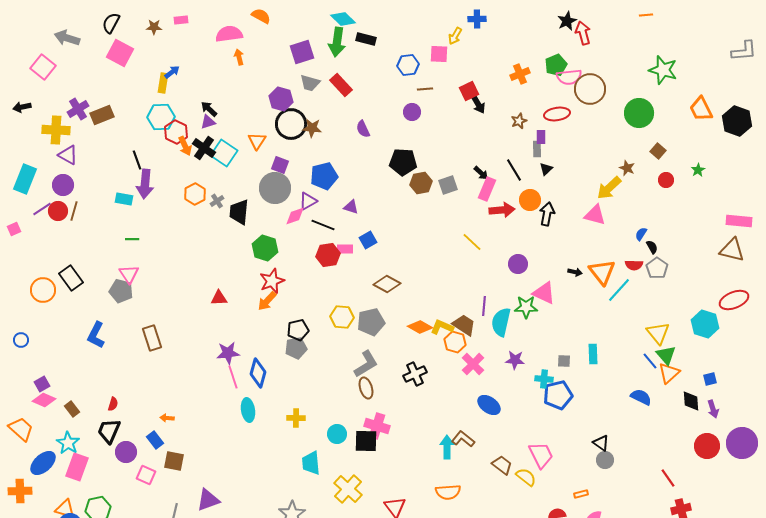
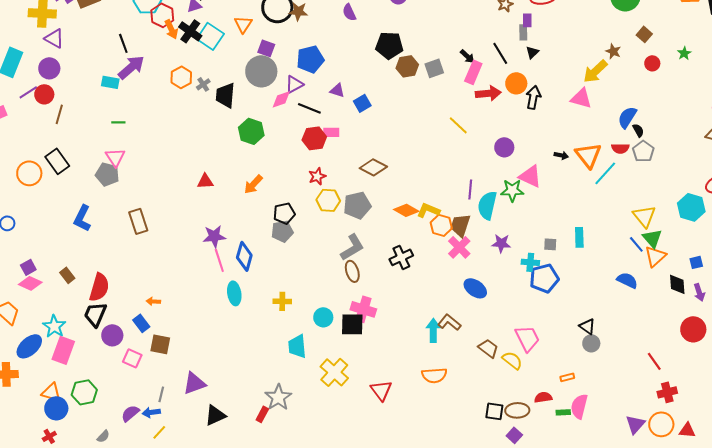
purple arrow: (145, 184) -> (131, 67), turned -136
brown line: (74, 211) -> (59, 114), moved
blue semicircle: (641, 234) -> (627, 117), size x1.6
blue square: (368, 240) -> (362, 103), moved
red star: (272, 281) -> (317, 176), moved, size x0.7
brown trapezoid: (464, 325) -> (460, 225), moved, turned -105
red semicircle: (113, 404) -> (99, 287), size x2.0
brown rectangle: (72, 409) -> (67, 275), moved

